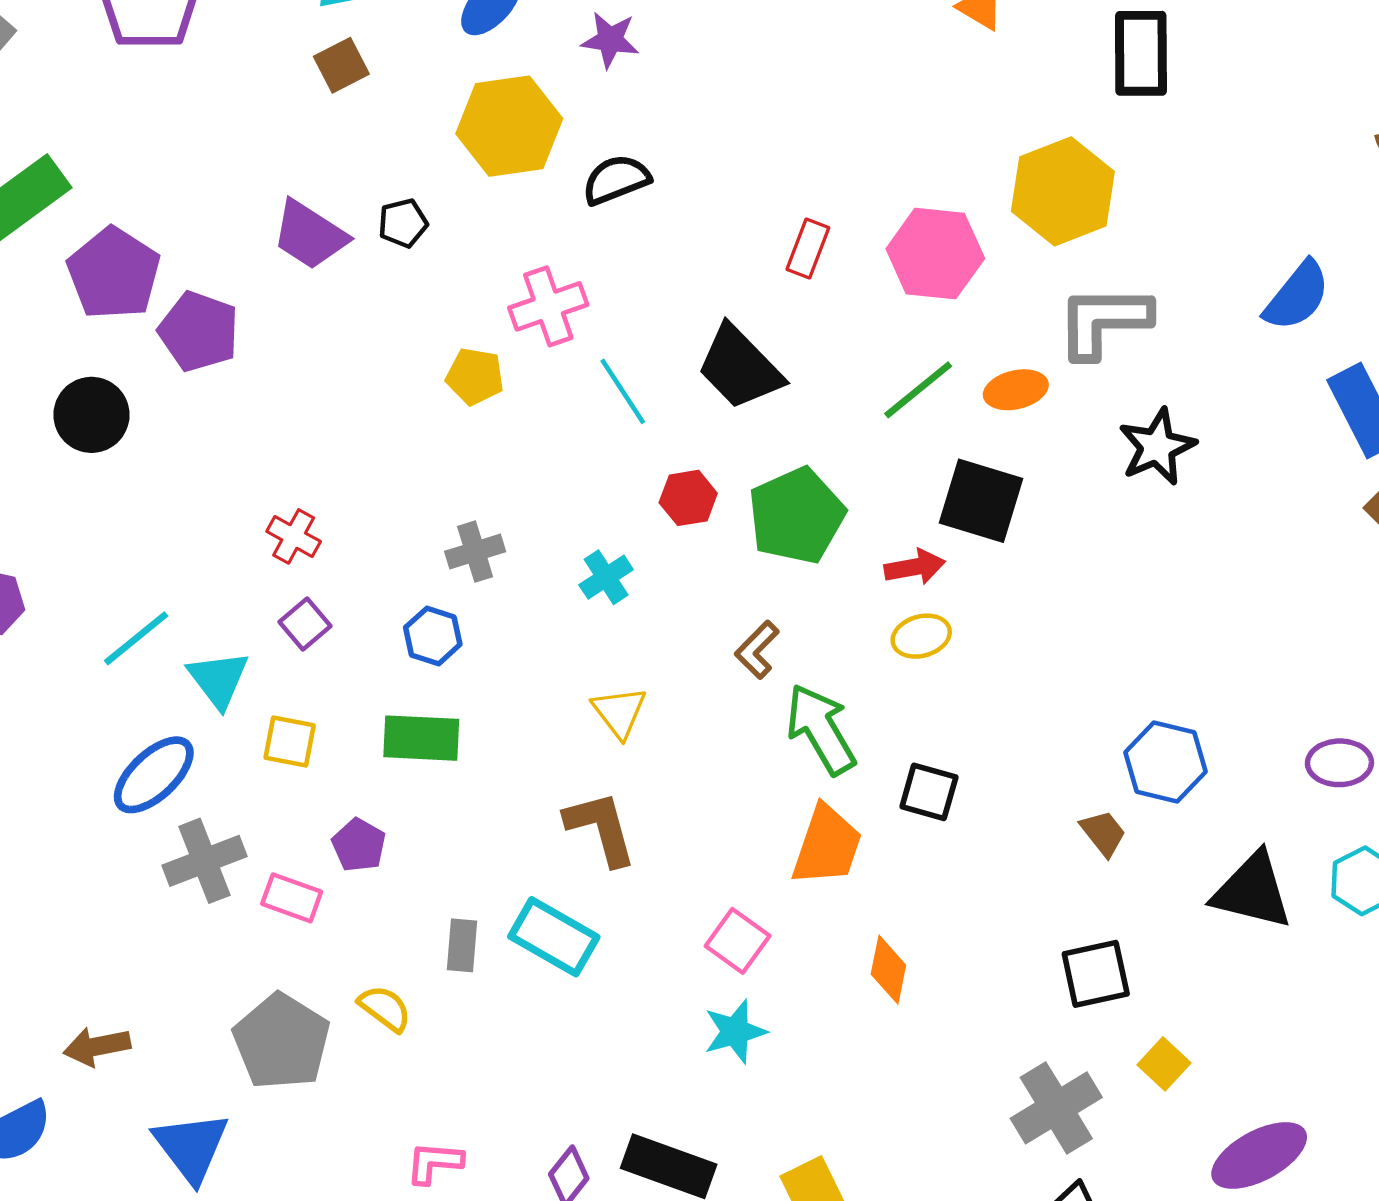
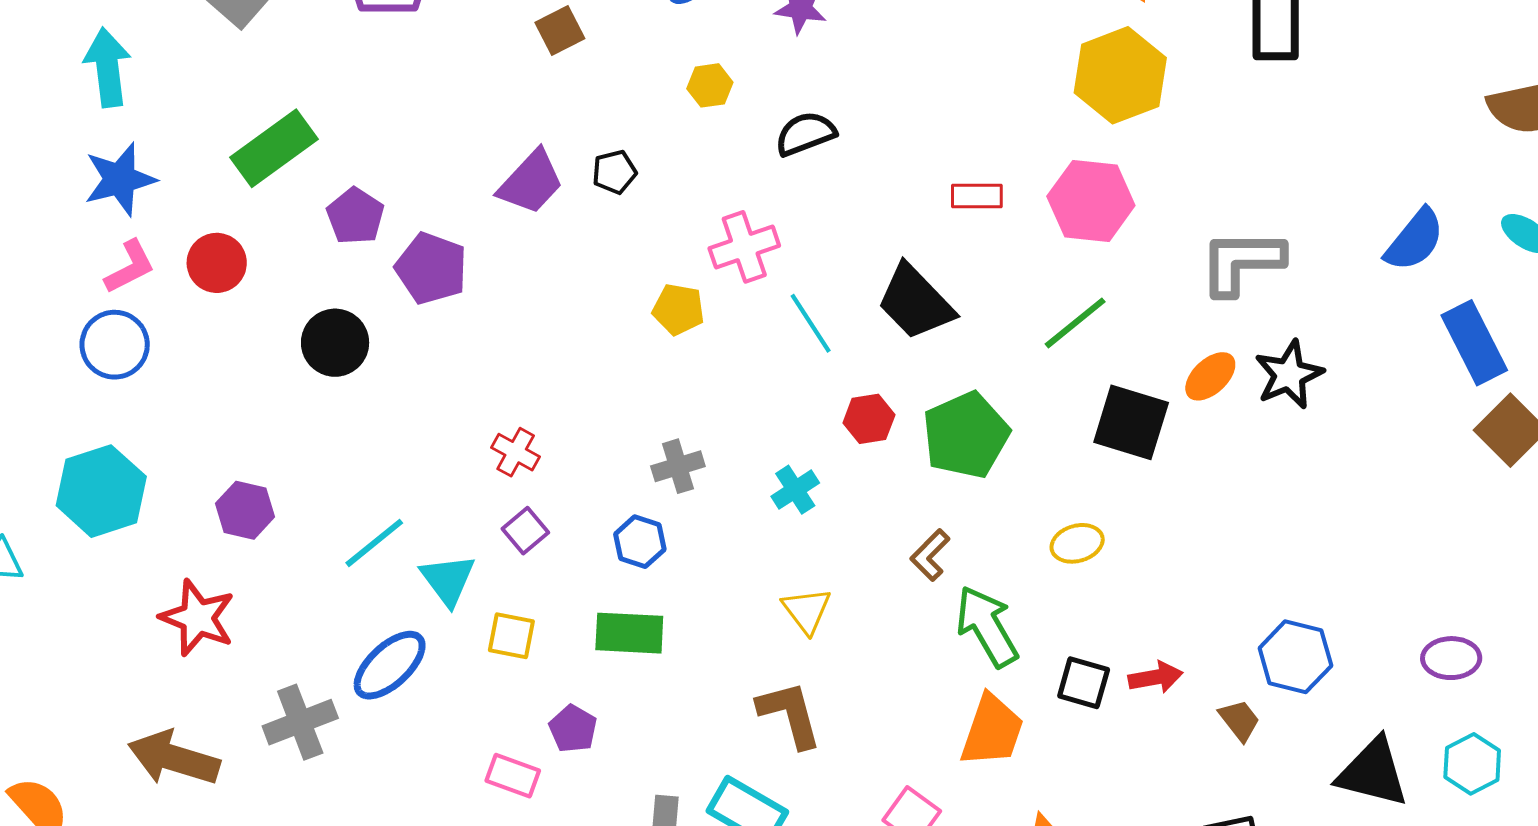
yellow hexagon: (509, 126) -> (710, 85), size x0.5
yellow hexagon: (1063, 191) -> (1120, 75), moved
purple trapezoid: (310, 235) -> (531, 182), turned -80
red rectangle: (808, 248) -> (977, 196), turned 69
purple pentagon: (114, 273) -> (355, 216), size x0.7
orange ellipse: (1016, 390) -> (1210, 376), moved, turned -30
red arrow: (915, 567) -> (1156, 677), moved
gray cross: (205, 861) -> (300, 722), moved

